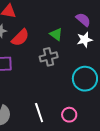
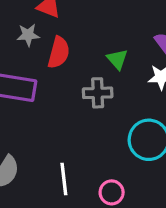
red semicircle: (20, 38) -> (59, 53), turned -42

